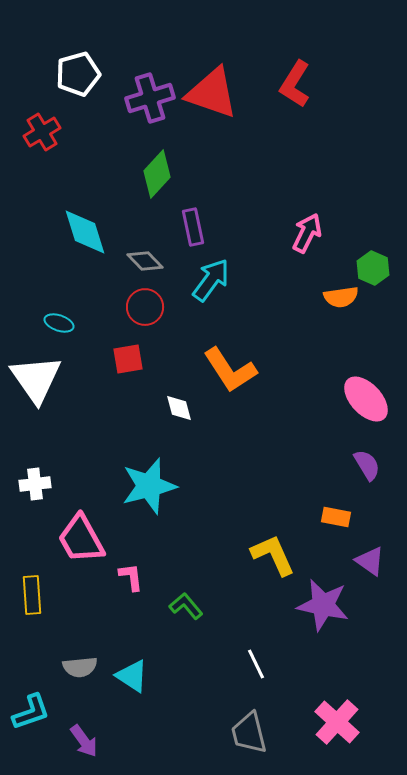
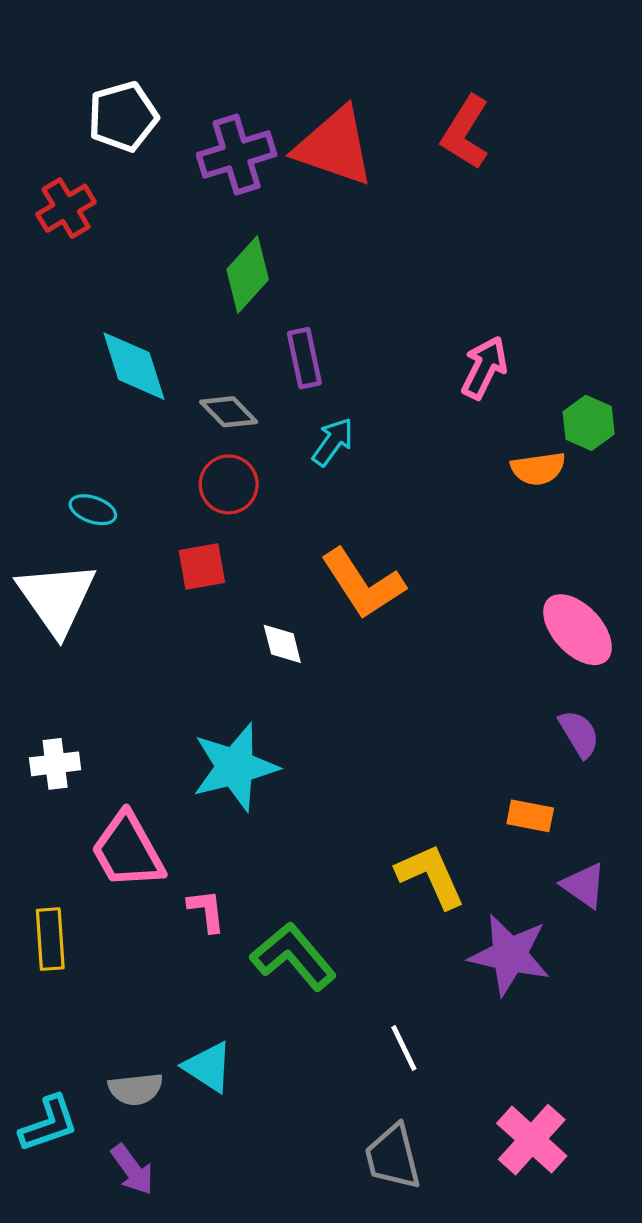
cyan arrow: (211, 280) -> (333, 442), size x0.7
green L-shape: (186, 606) -> (293, 956), size x1.6
gray semicircle: (80, 667) -> (136, 1089), moved

